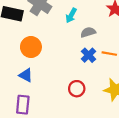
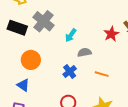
blue cross: (89, 55) -> (70, 71), moved

